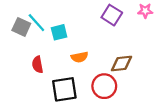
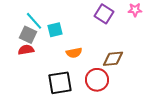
gray square: (21, 27) -> (28, 35), moved
red semicircle: (38, 65) -> (26, 50), moved, turned 91

